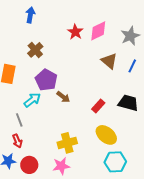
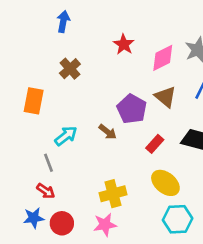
pink diamond: (98, 31) -> (163, 58), moved
brown triangle: (109, 61) -> (165, 97), moved
purple pentagon: (46, 80) -> (132, 109), moved
red arrow: (17, 141) -> (46, 191), turned -32

